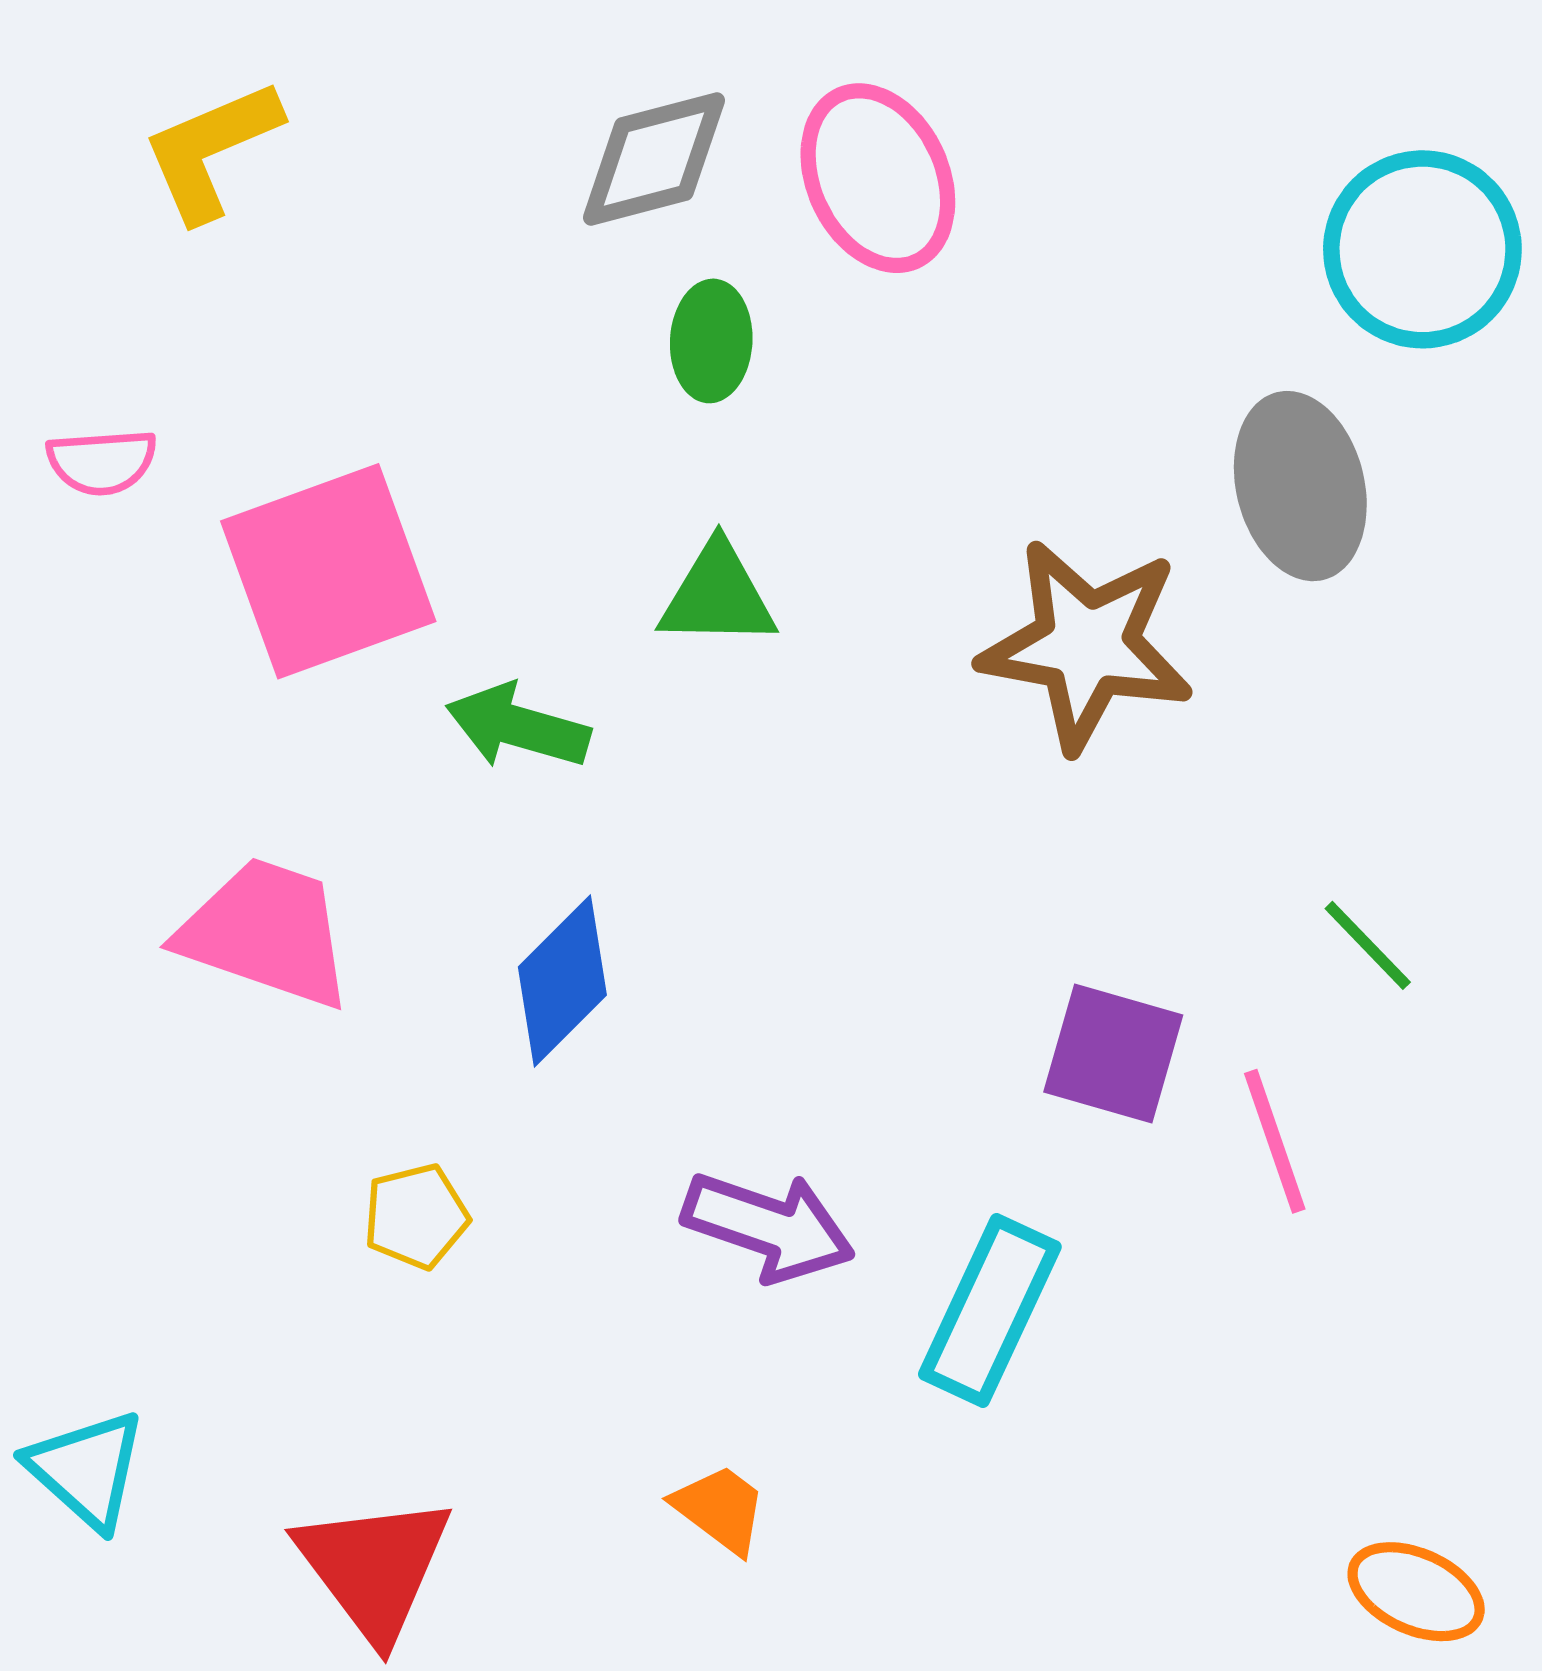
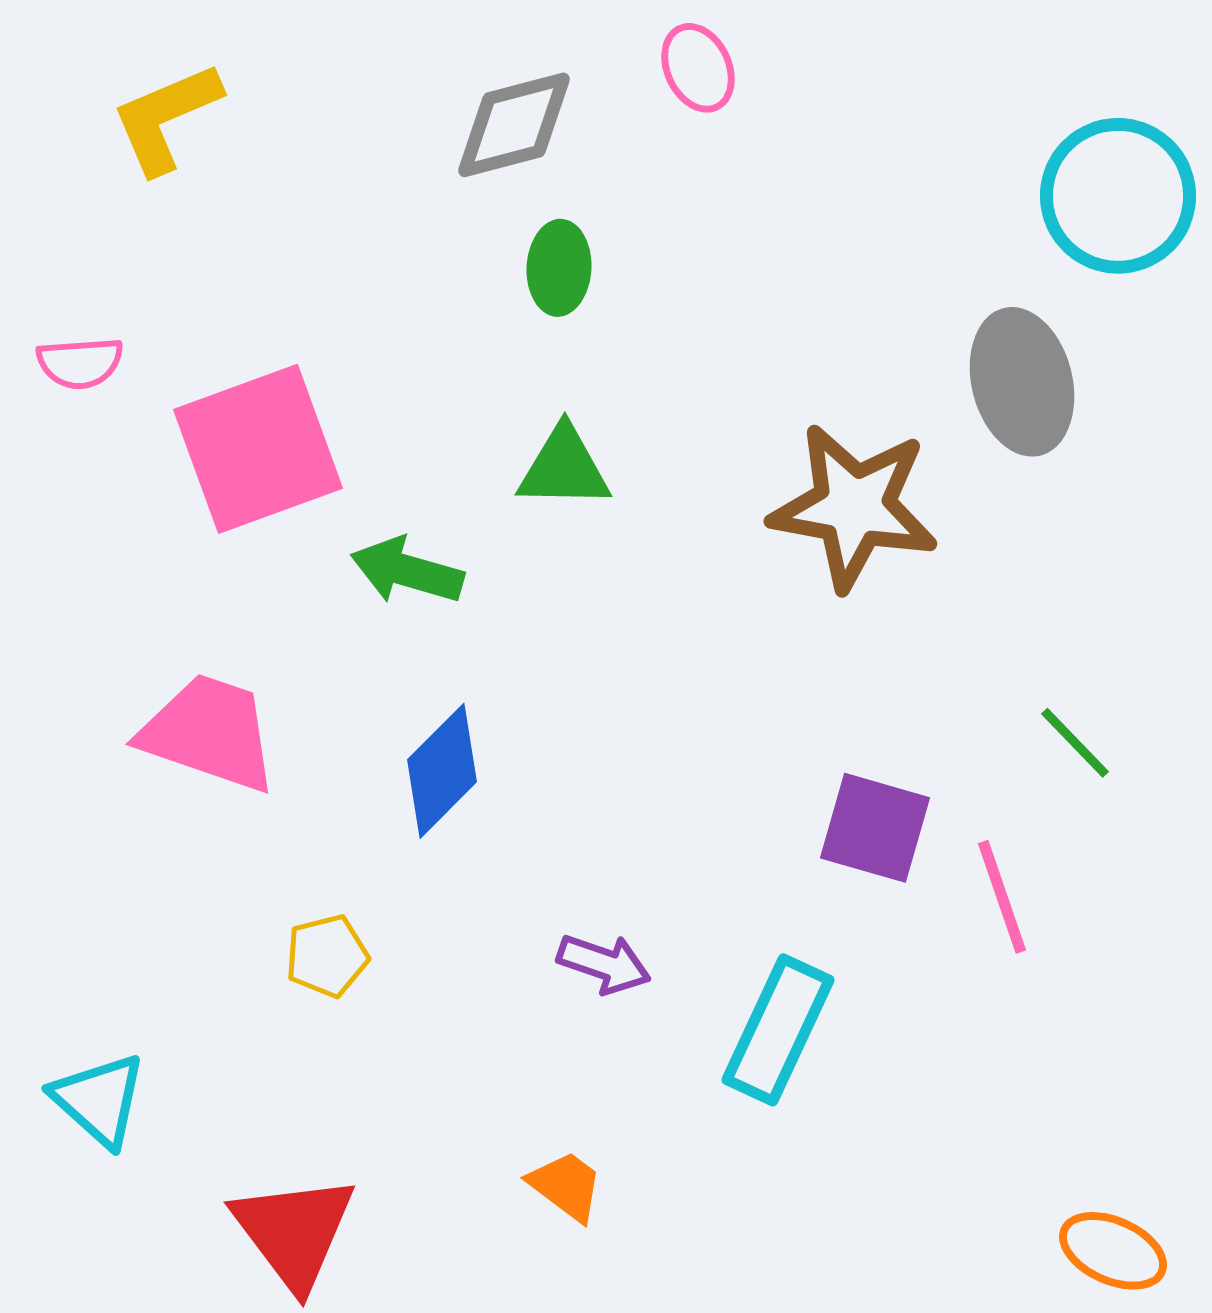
pink ellipse: (878, 178) -> (698, 68), moved, size x0.6
purple arrow: (768, 1227) -> (604, 964), size x0.7
cyan triangle: (87, 1470) -> (99, 1100), moved

